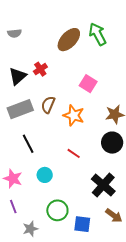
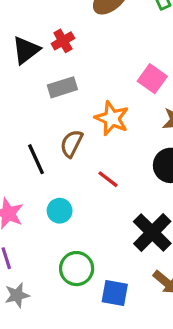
pink square: (88, 84) -> (152, 79), moved
brown semicircle: (48, 105) -> (71, 144), moved
gray rectangle: (20, 109) -> (62, 87), moved, size x0.7
gray star: (30, 229) -> (17, 295), moved

